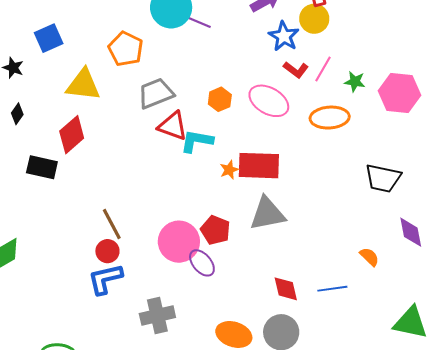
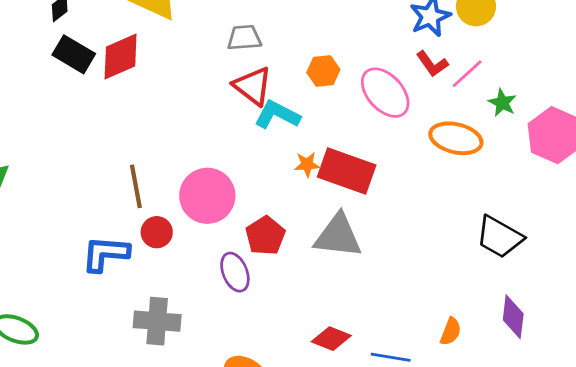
gray trapezoid: (156, 93) -> (244, 38), size x0.7
black rectangle: (42, 167) -> (74, 54), moved
pink circle: (179, 242) -> (207, 196), moved
red circle: (107, 251) -> (157, 232), moved
orange semicircle: (369, 257) -> (451, 331), turned 50
red diamond: (286, 289) -> (331, 339), turned -72

